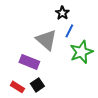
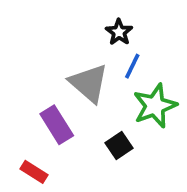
purple rectangle: (29, 62) -> (57, 125), turned 36
black square: (37, 85) -> (119, 145), moved

